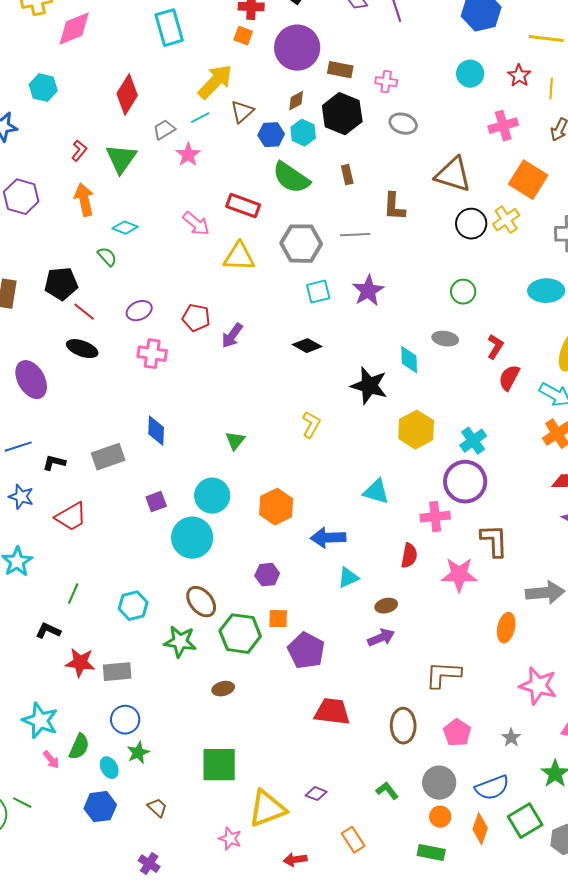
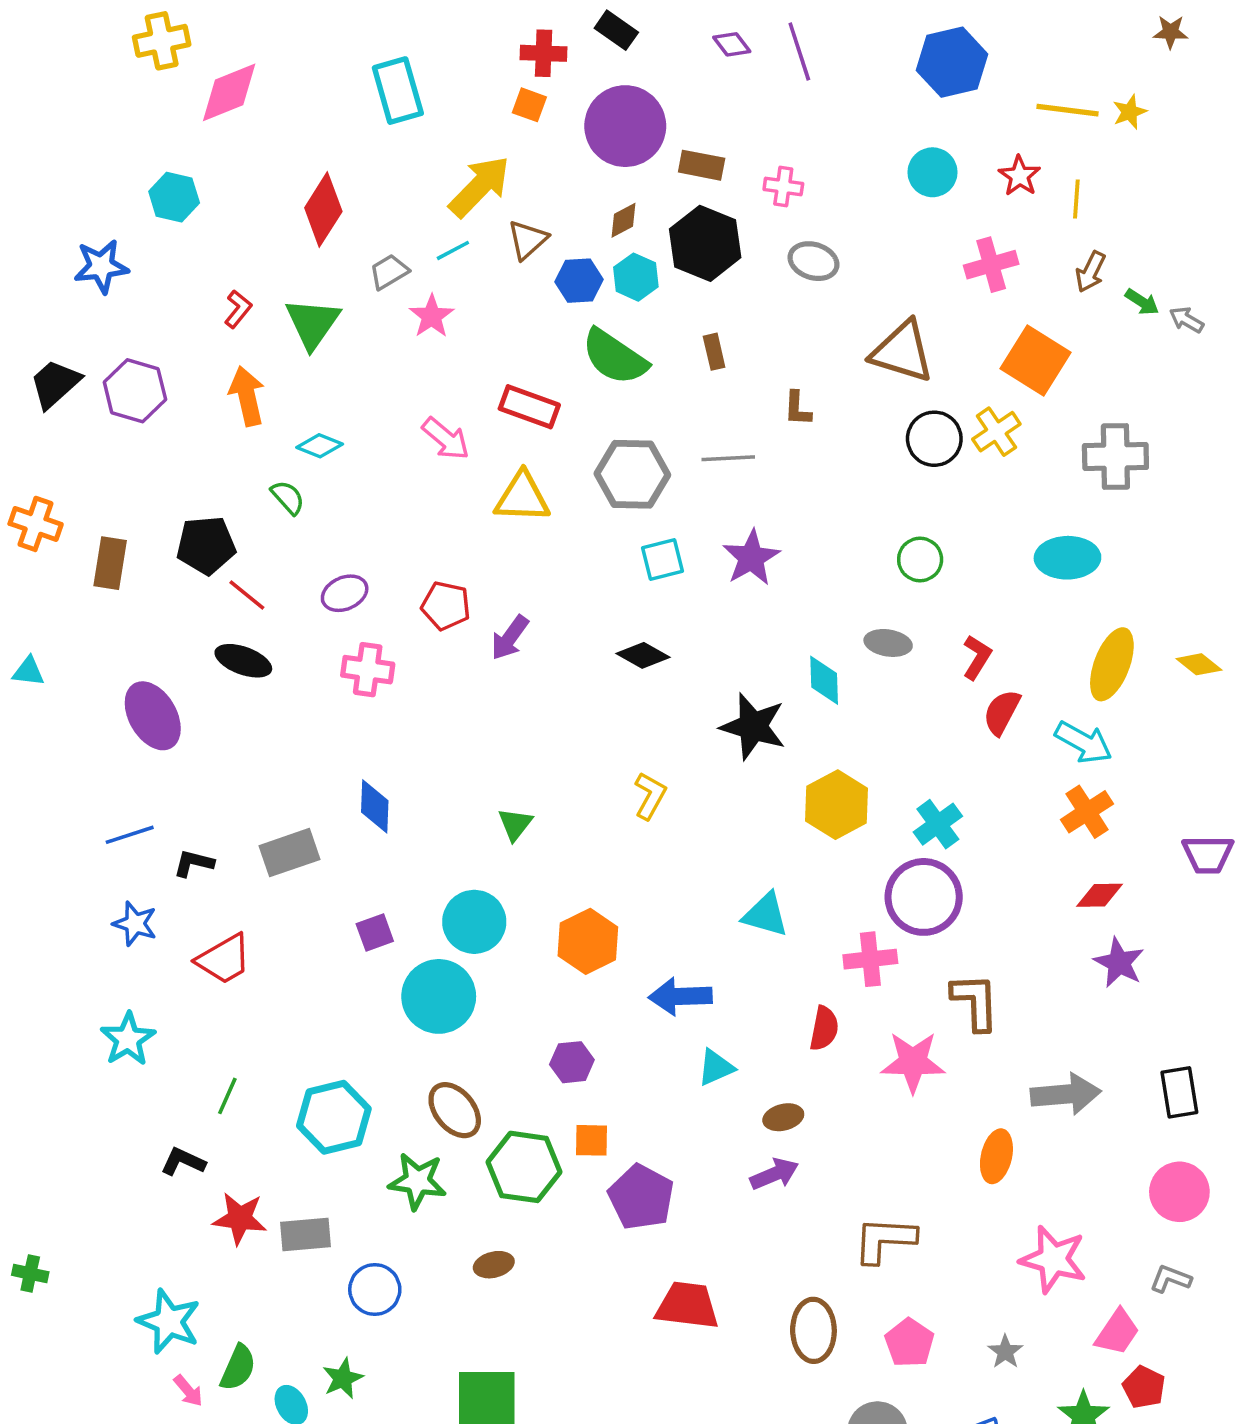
brown L-shape: (394, 207) -> (798, 409), size x0.7
cyan hexagon: (133, 606) -> (334, 1117), size x1.4
blue circle: (125, 720) -> (375, 1290), moved

